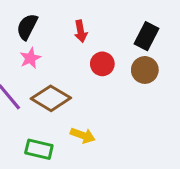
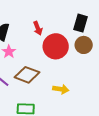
red circle: (102, 64) -> (56, 46), size x1.6
yellow arrow: (83, 135) -> (61, 89), moved

